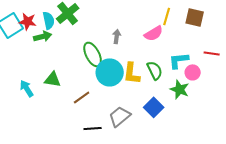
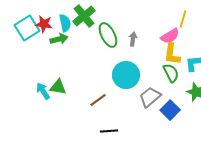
green ellipse: (93, 54) -> (108, 35), moved
yellow L-shape: (132, 73) -> (172, 54), moved
green triangle: (53, 79) -> (58, 87), moved
gray trapezoid: (120, 116) -> (150, 97), moved

